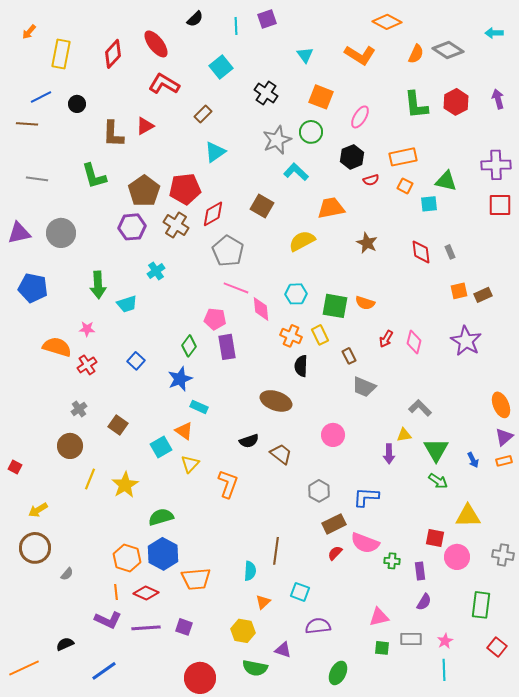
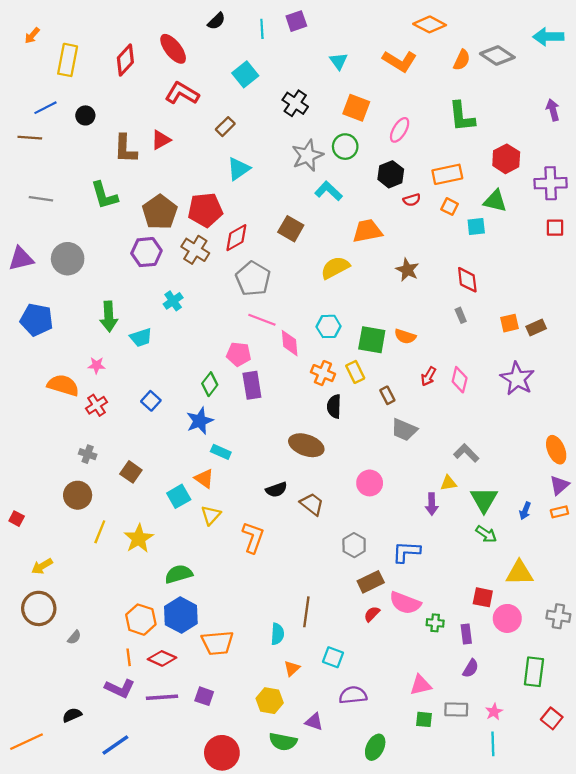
cyan arrow: (494, 33) -> (548, 37), size x1.5
red hexagon: (456, 102) -> (506, 159), moved
red square: (500, 205) -> (555, 228), size x0.7
gray rectangle: (450, 252) -> (461, 315), moved
gray cross: (79, 409) -> (88, 454), turned -35
blue arrow: (473, 460) -> (525, 511), turned 49

